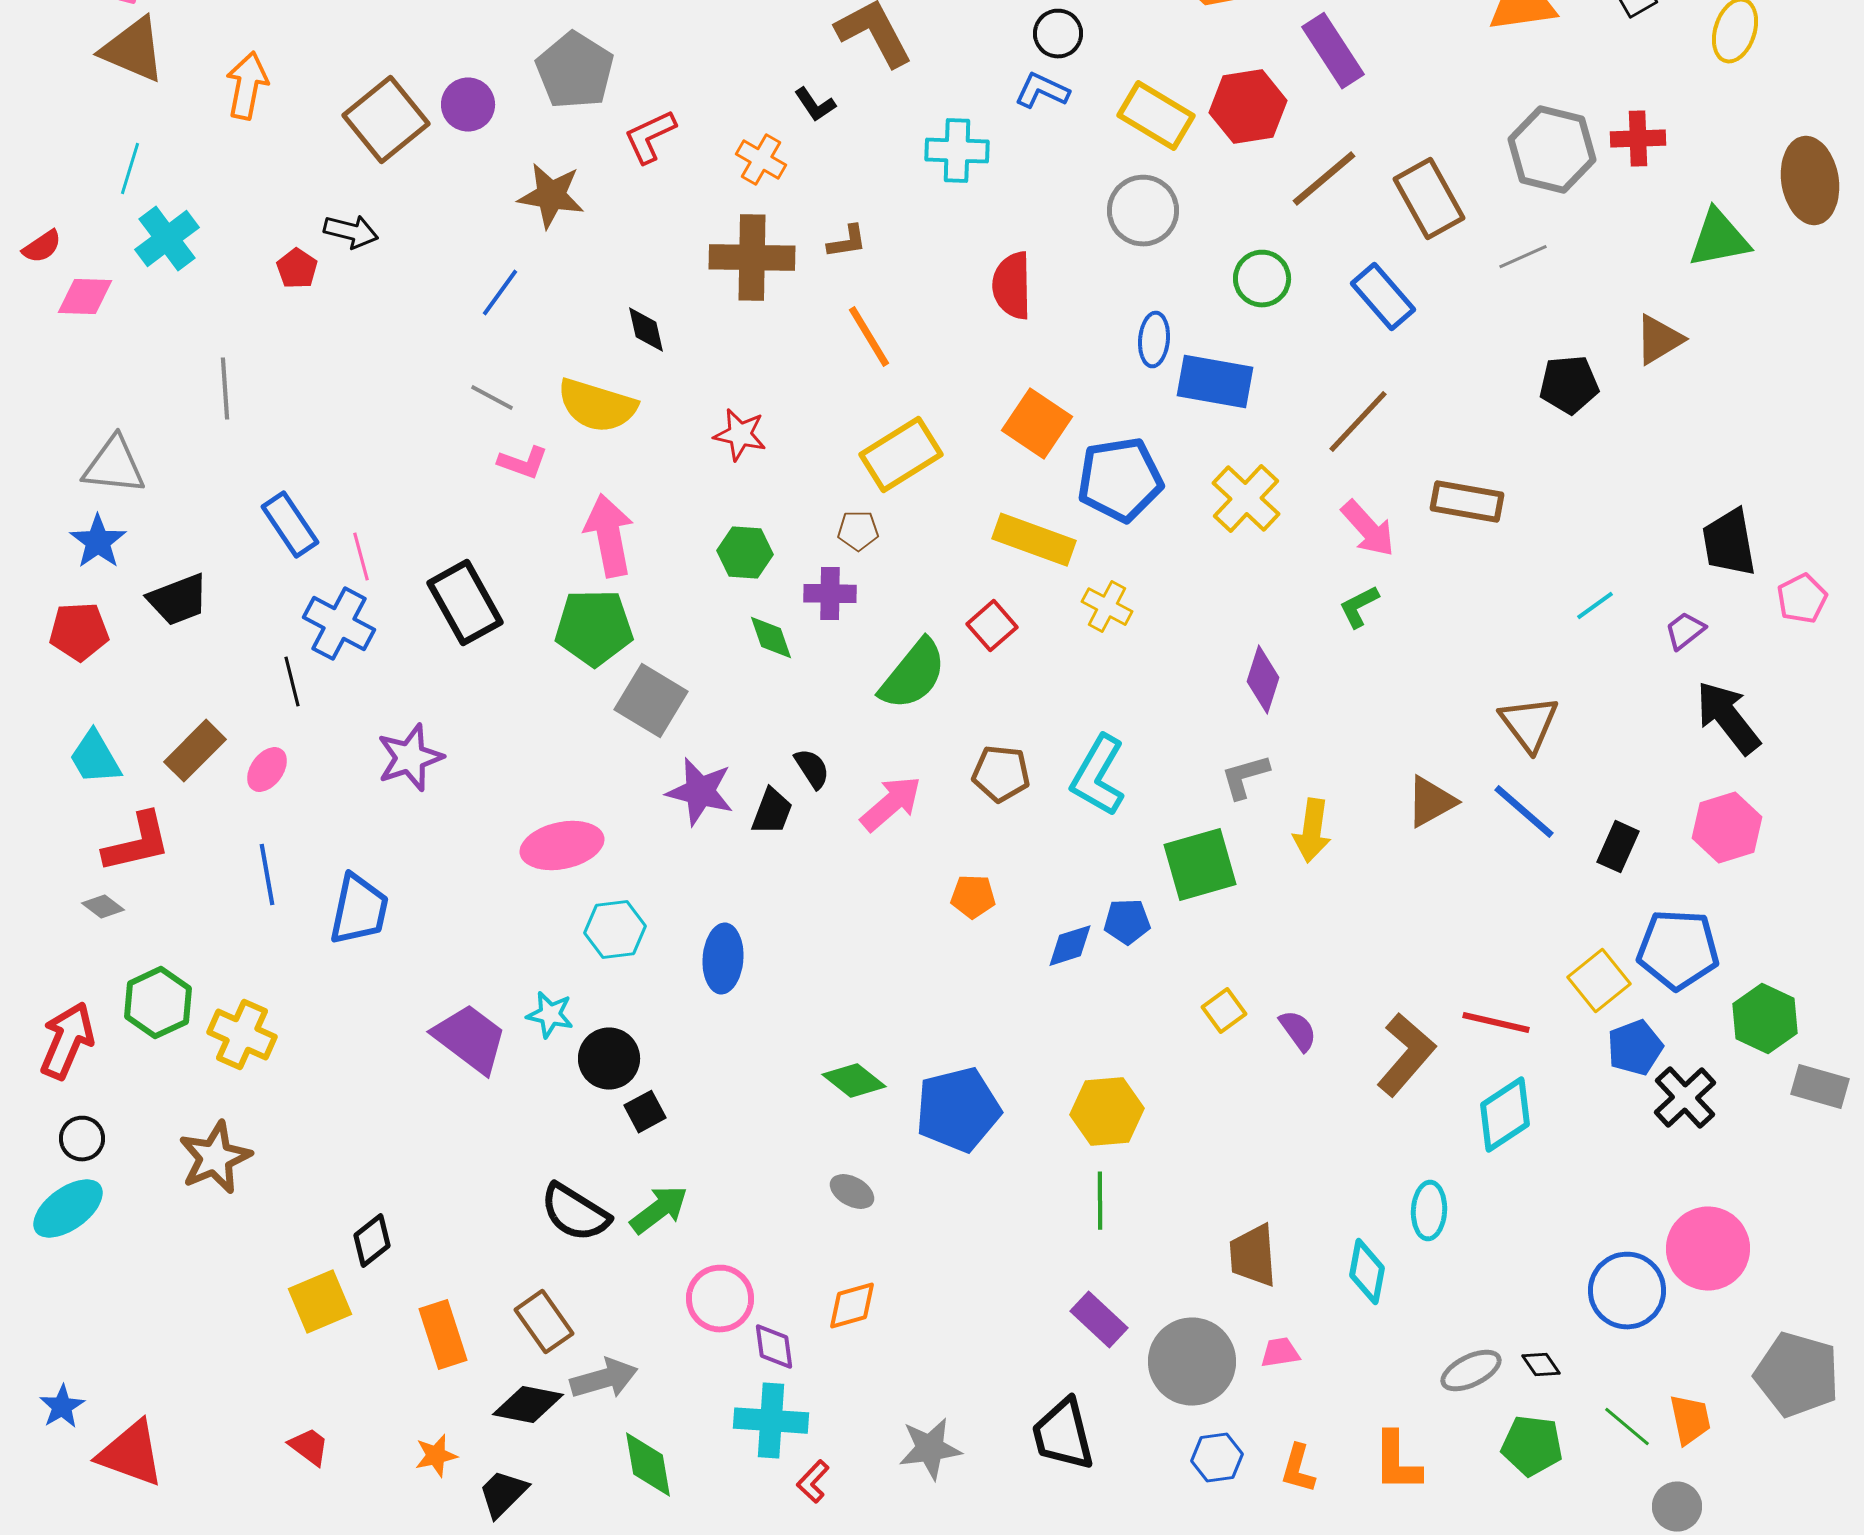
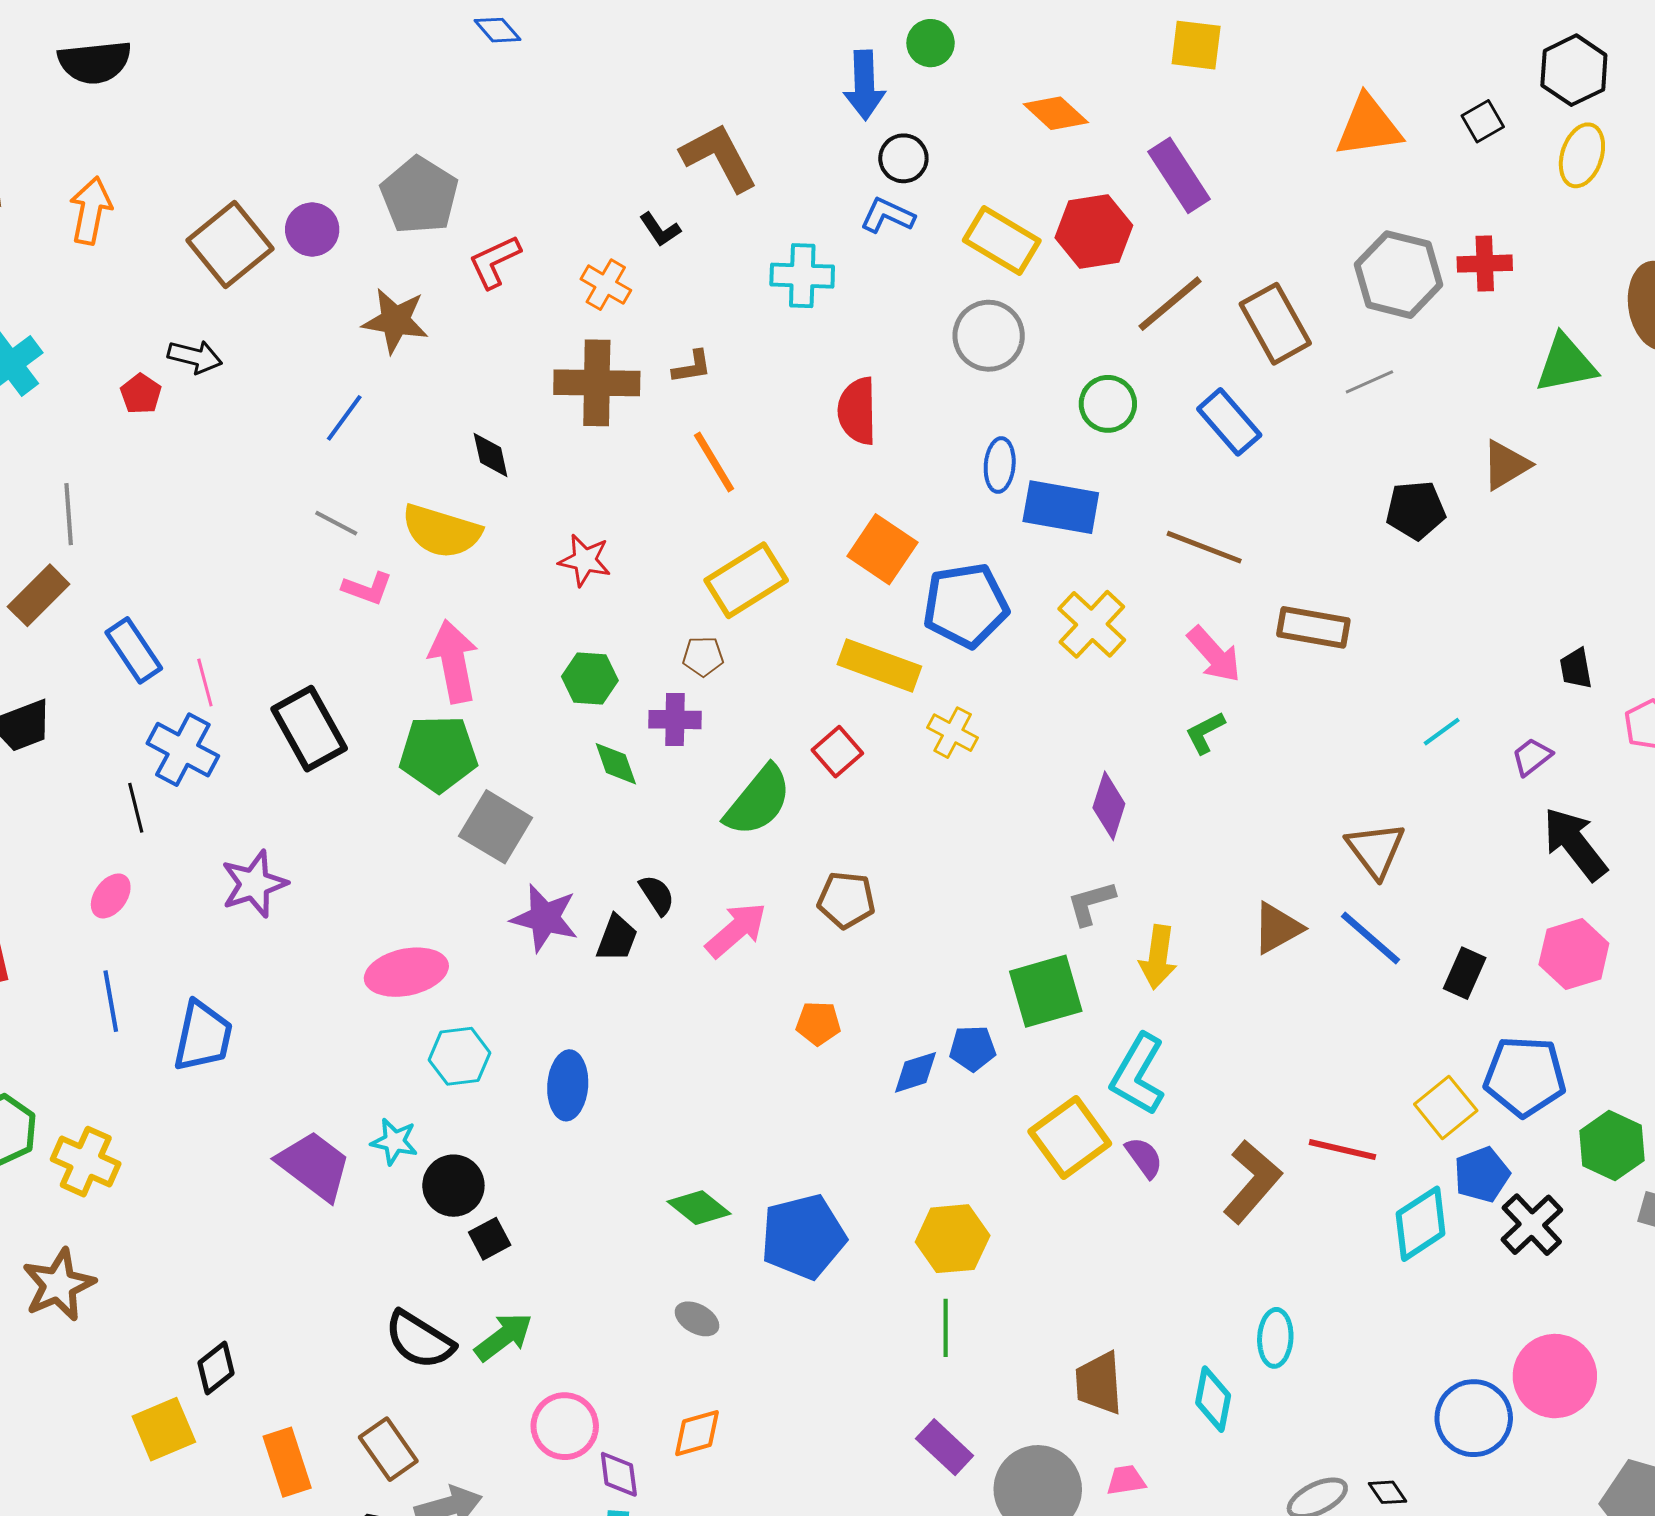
brown line: (1358, 422) -> (1204, 547), turned 68
black trapezoid: (1729, 543) -> (1576, 668), size x0.6
brown rectangle: (195, 751) -> (39, 595), moved
cyan L-shape: (1098, 776) -> (1138, 1074), moved
yellow square: (1224, 1011) -> (1070, 1137), size x1.8
cyan diamond: (1505, 1115) -> (1421, 1224), moved

